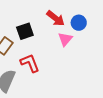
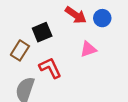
pink triangle: (65, 39) -> (88, 49), moved, turned 35

